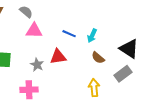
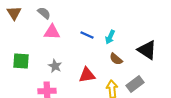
red triangle: (58, 57) -> (87, 75), moved
gray rectangle: (123, 74) -> (135, 84), moved

